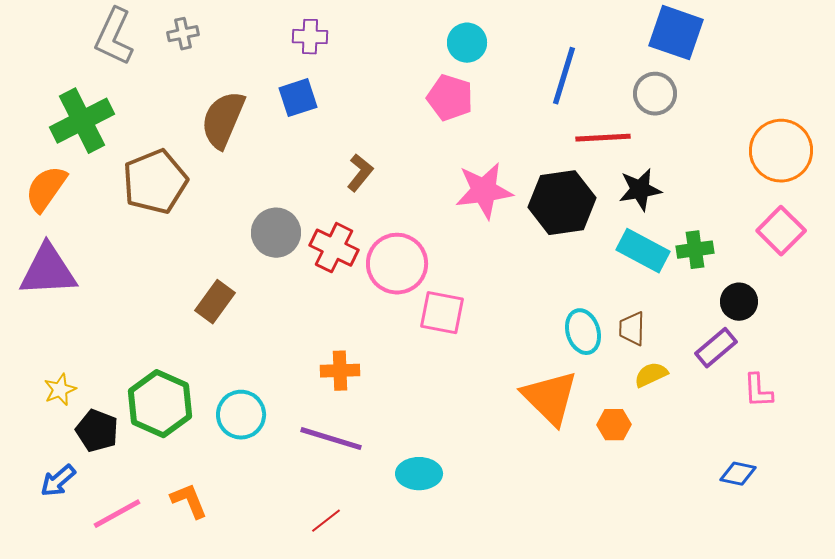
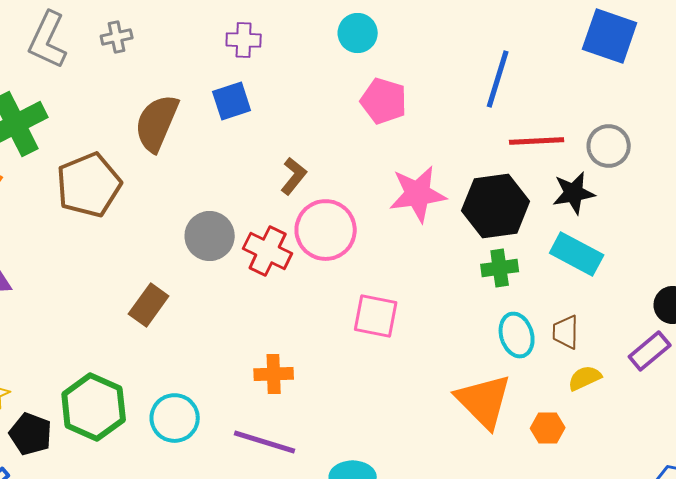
cyan circle: (467, 43) -> (358, 33), moved
gray circle: (655, 94) -> (609, 146), moved
green cross: (695, 250) -> (500, 268), moved
pink circle: (397, 264) -> (326, 230), moved

